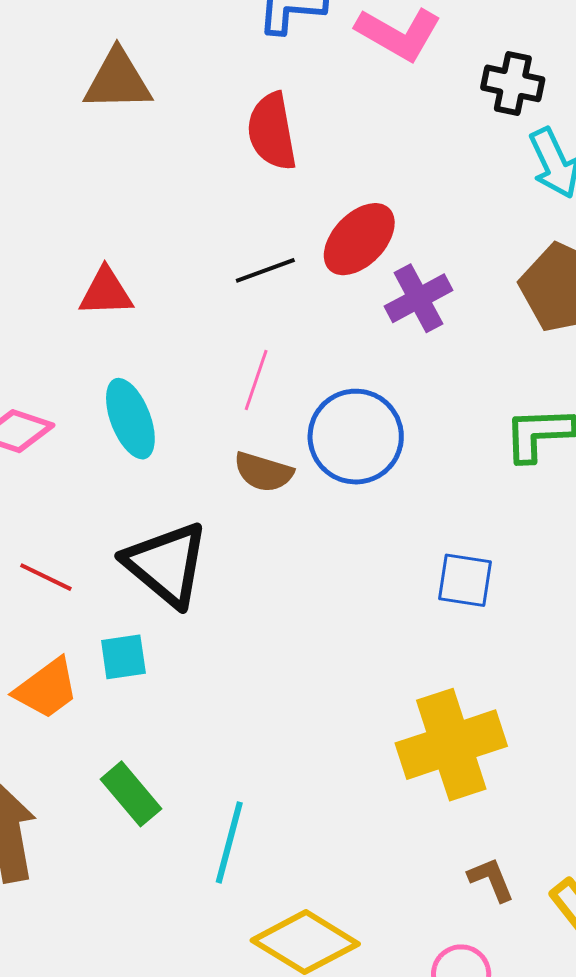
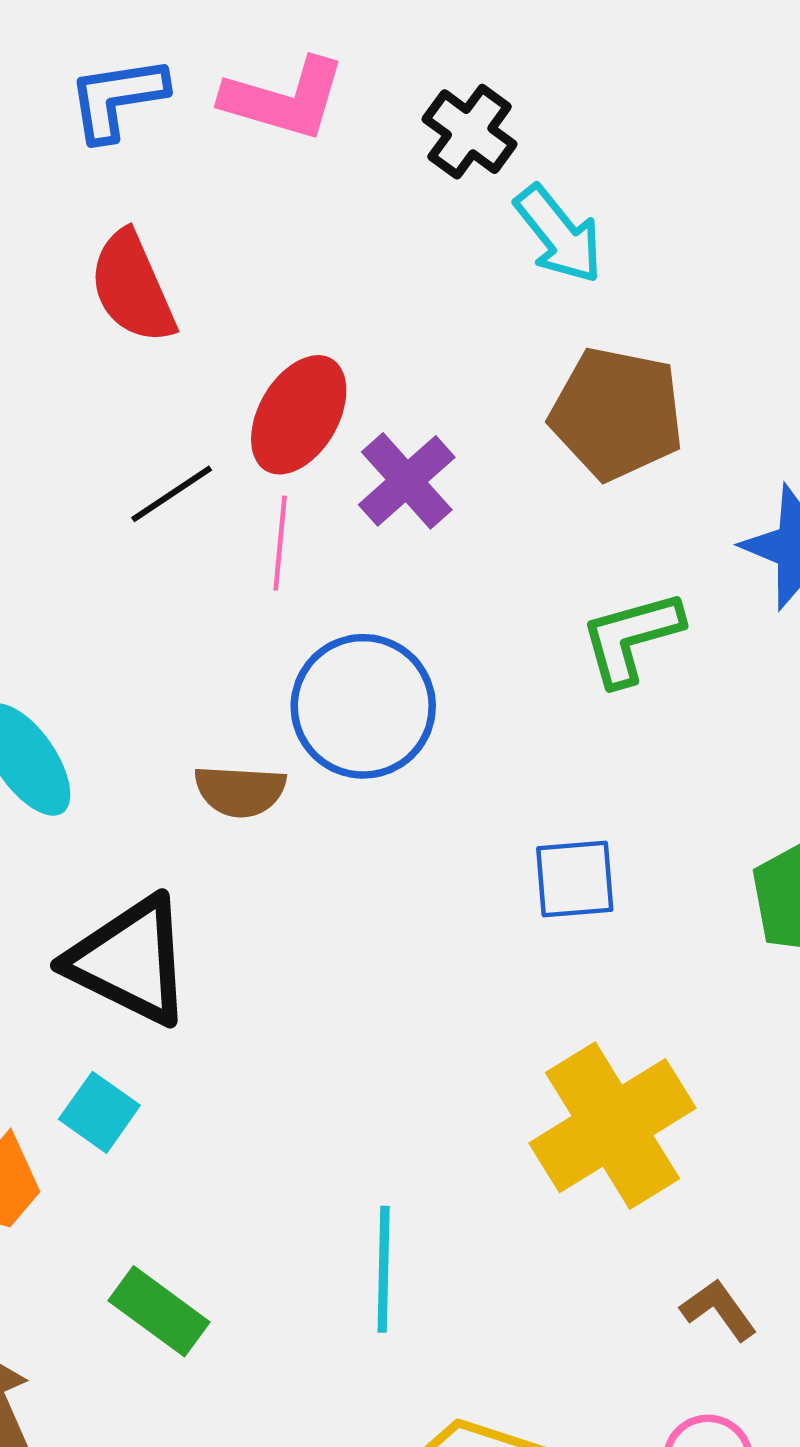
black cross: (513, 83) -> (470, 132), turned 38
pink line: (256, 380) -> (280, 543), moved
cyan square: (123, 657) -> (99, 1112), turned -33
cyan line: (229, 842) -> (384, 1269), moved

